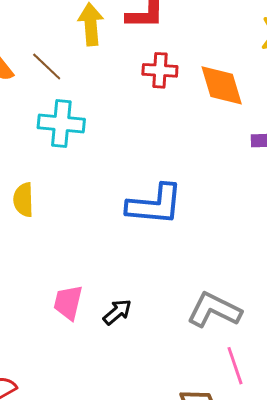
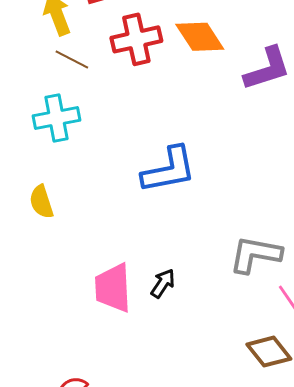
brown line: (47, 66) -> (72, 60), moved
red cross: (160, 70) -> (136, 39), size x1.4
pink trapezoid: (68, 302) -> (113, 288), size x1.4

